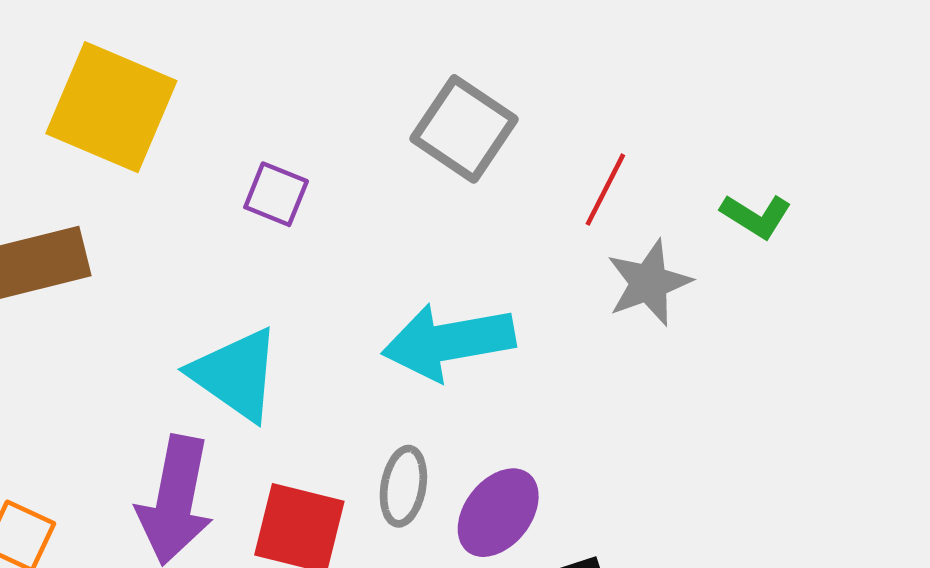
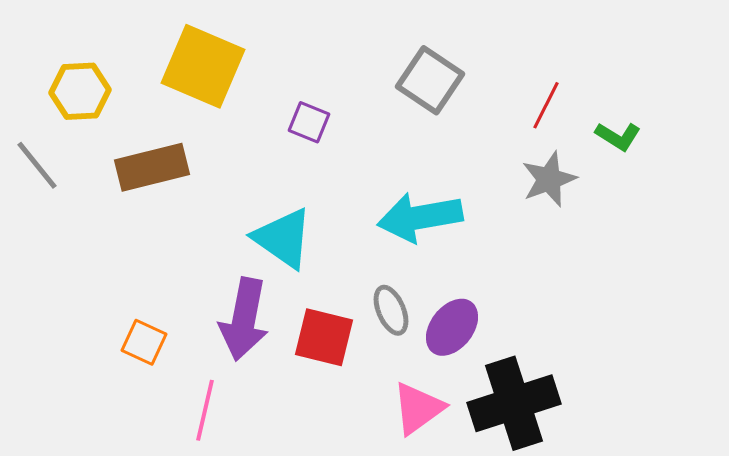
red line: (605, 190) -> (546, 105), moved
gray ellipse: (403, 486) -> (391, 310), turned -33

